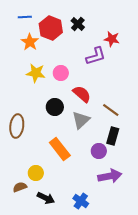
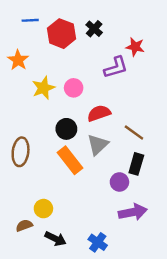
orange star: (30, 42) -> (18, 60), moved
yellow star: (36, 73) -> (43, 88), turned -30
red semicircle: (82, 94) -> (99, 113), turned -60
orange rectangle: (60, 149) -> (70, 160), moved

